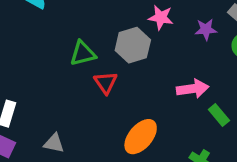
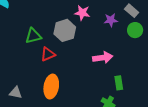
red triangle: (106, 83) -> (48, 54), turned 42
green rectangle: (219, 115) -> (119, 83), moved, turned 32
orange ellipse: (141, 137) -> (51, 87), moved, turned -30

